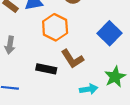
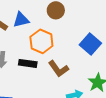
black rectangle: (46, 69) -> (28, 63), moved

